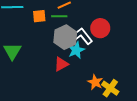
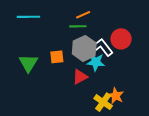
orange square: (39, 16) -> (57, 57), moved
cyan star: (76, 50) -> (96, 62), turned 30
yellow cross: (110, 88) -> (103, 102), moved

